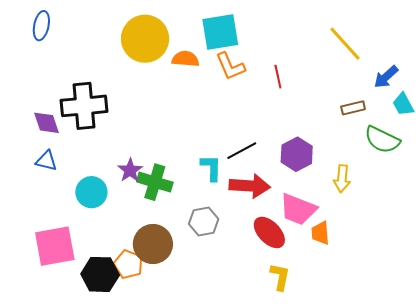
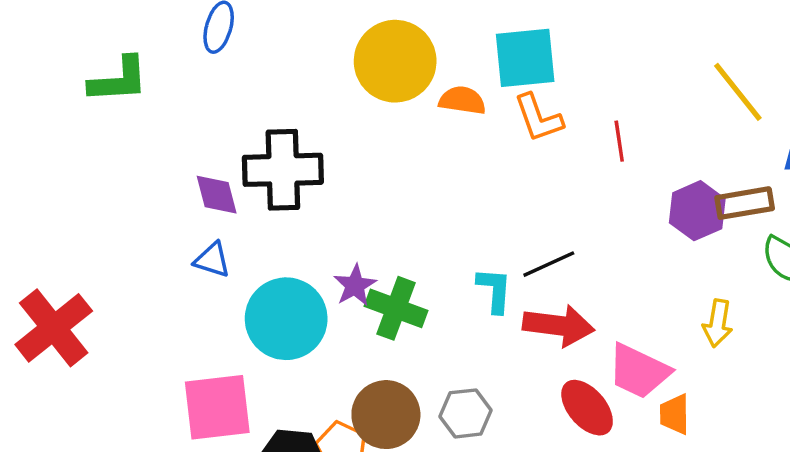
brown rectangle: (353, 108) -> (745, 203), size x1.4
purple hexagon: (297, 154) -> (697, 211), moved
cyan circle: (91, 192) -> (286, 319), size x1.5
gray hexagon: (204, 222) -> (466, 413), moved

